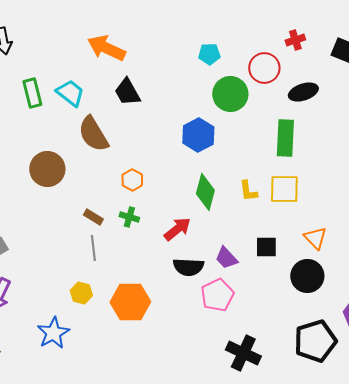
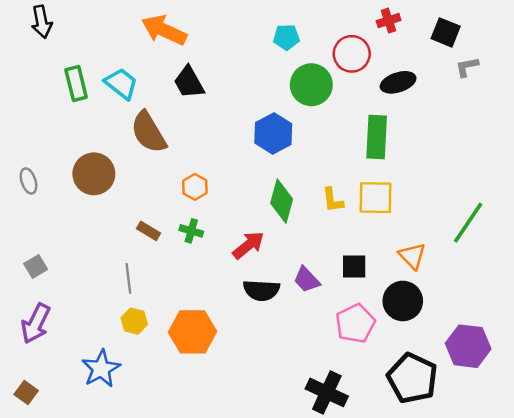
gray line: (93, 248) -> (128, 278), moved
pink pentagon: (217, 295) -> (355, 324), moved
black pentagon: (315, 341) -> (412, 378), turned -30

